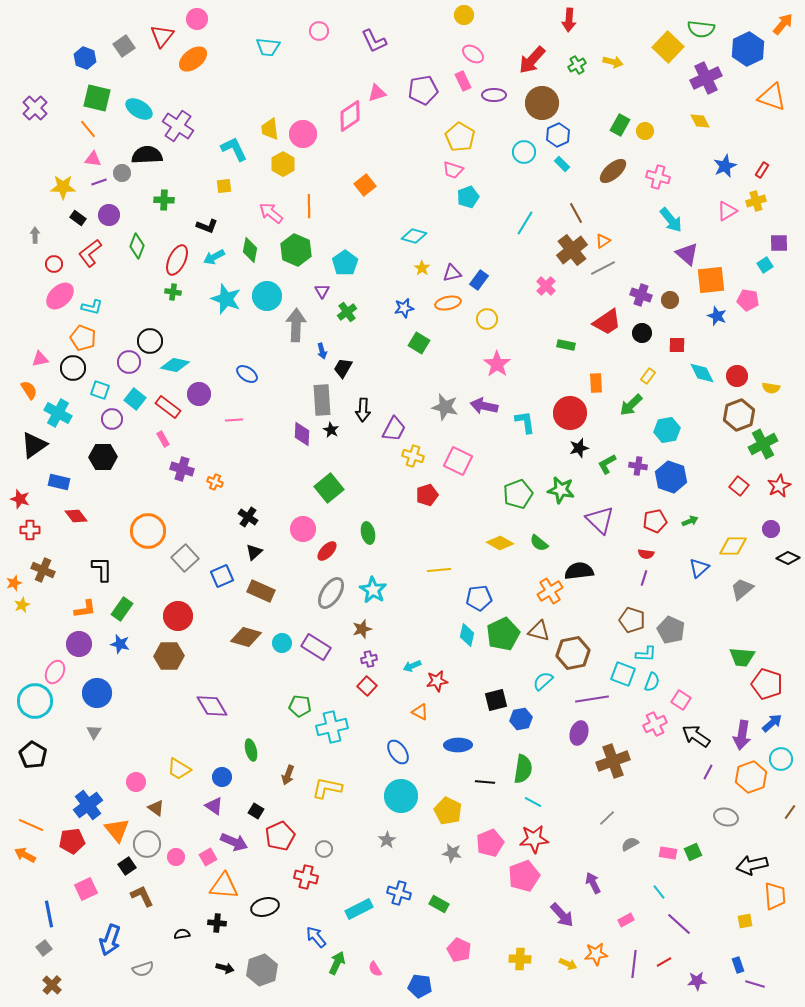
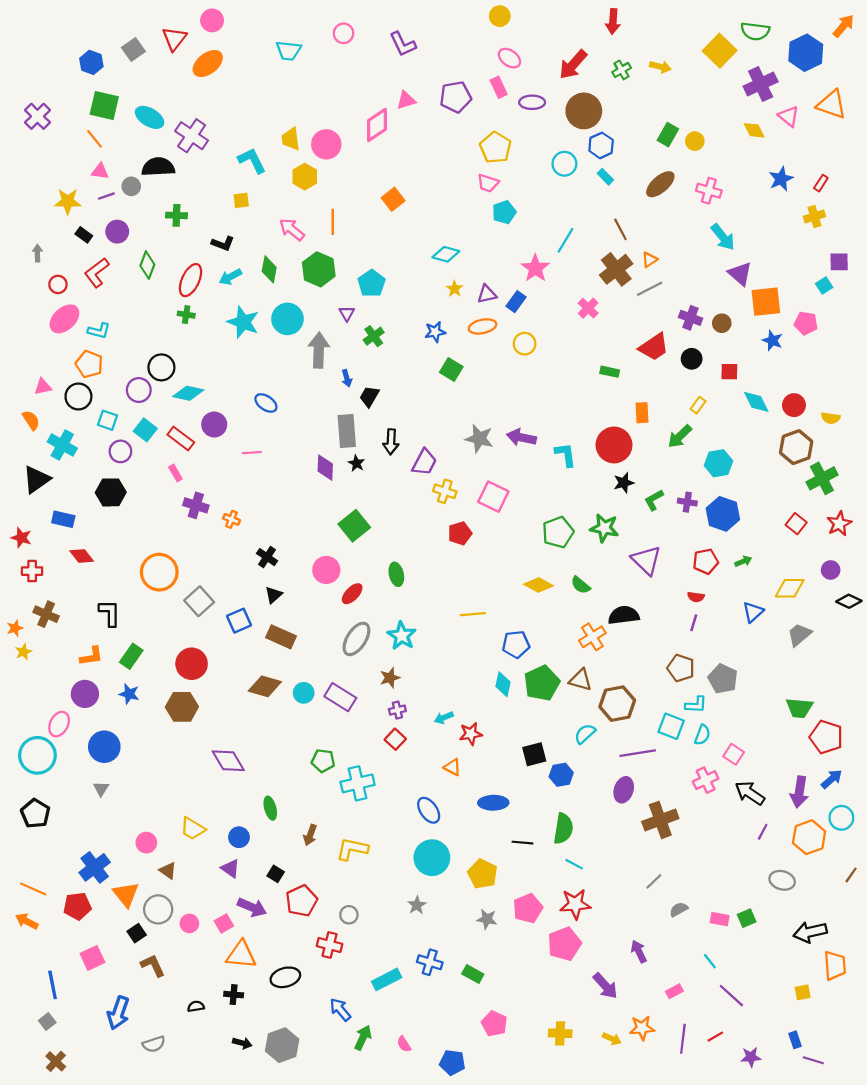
pink triangle: (727, 211) -> (789, 116), moved, turned -50
pink star: (497, 364) -> (535, 268), moved

